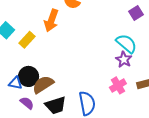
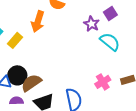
purple square: (136, 13) -> (110, 13), moved
purple star: (124, 60) -> (92, 24), moved
purple semicircle: (27, 103) -> (16, 101), turned -40

